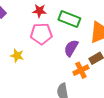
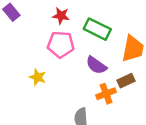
purple semicircle: (71, 48) -> (96, 65), turned -90
yellow star: (17, 56) -> (38, 77), moved

